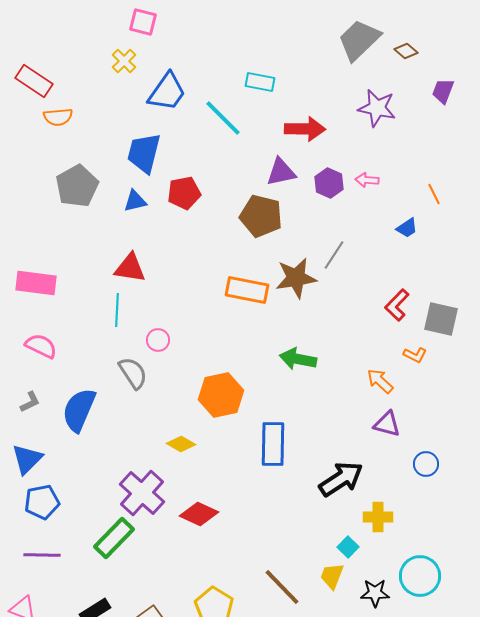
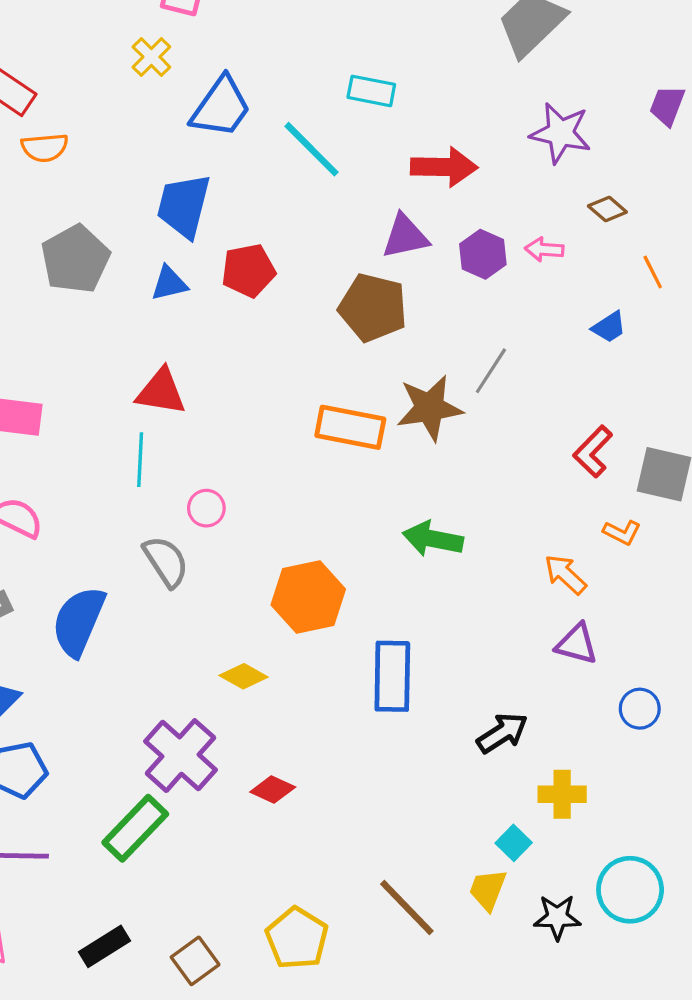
brown diamond: (406, 51) -> (607, 209), moved
black arrow: (341, 479) -> (502, 733), size x0.7
red diamond: (199, 514) -> (273, 789), size x0.7

